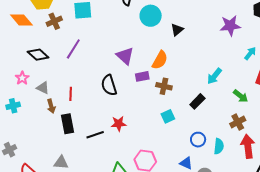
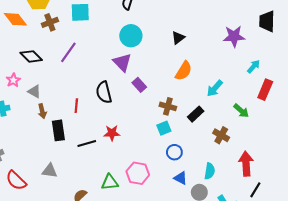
cyan circle: (151, 16) -> (131, 36), moved
orange semicircle: (160, 60) -> (184, 71), moved
purple rectangle: (142, 76) -> (139, 85), turned 56
brown cross: (164, 86) -> (168, 106), moved
red line: (71, 94) -> (76, 106), moved
brown cross: (238, 122) -> (221, 135), moved, turned -35
blue circle: (198, 140) -> (174, 152), moved
cyan semicircle: (219, 146) -> (210, 171), moved

